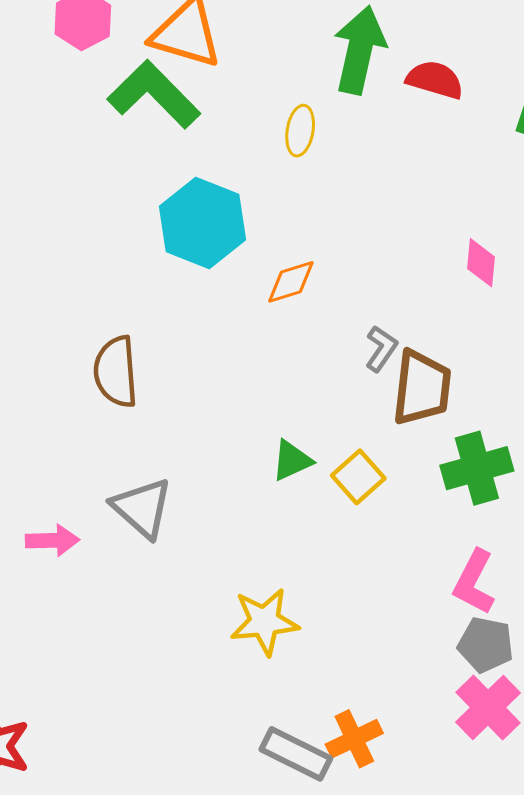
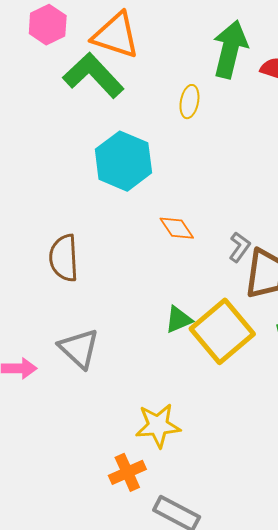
orange diamond: (291, 282) -> (177, 228), moved, turned 72
yellow square: (358, 477) -> (222, 331), size x1.8
orange cross: (354, 739) -> (127, 472), moved

